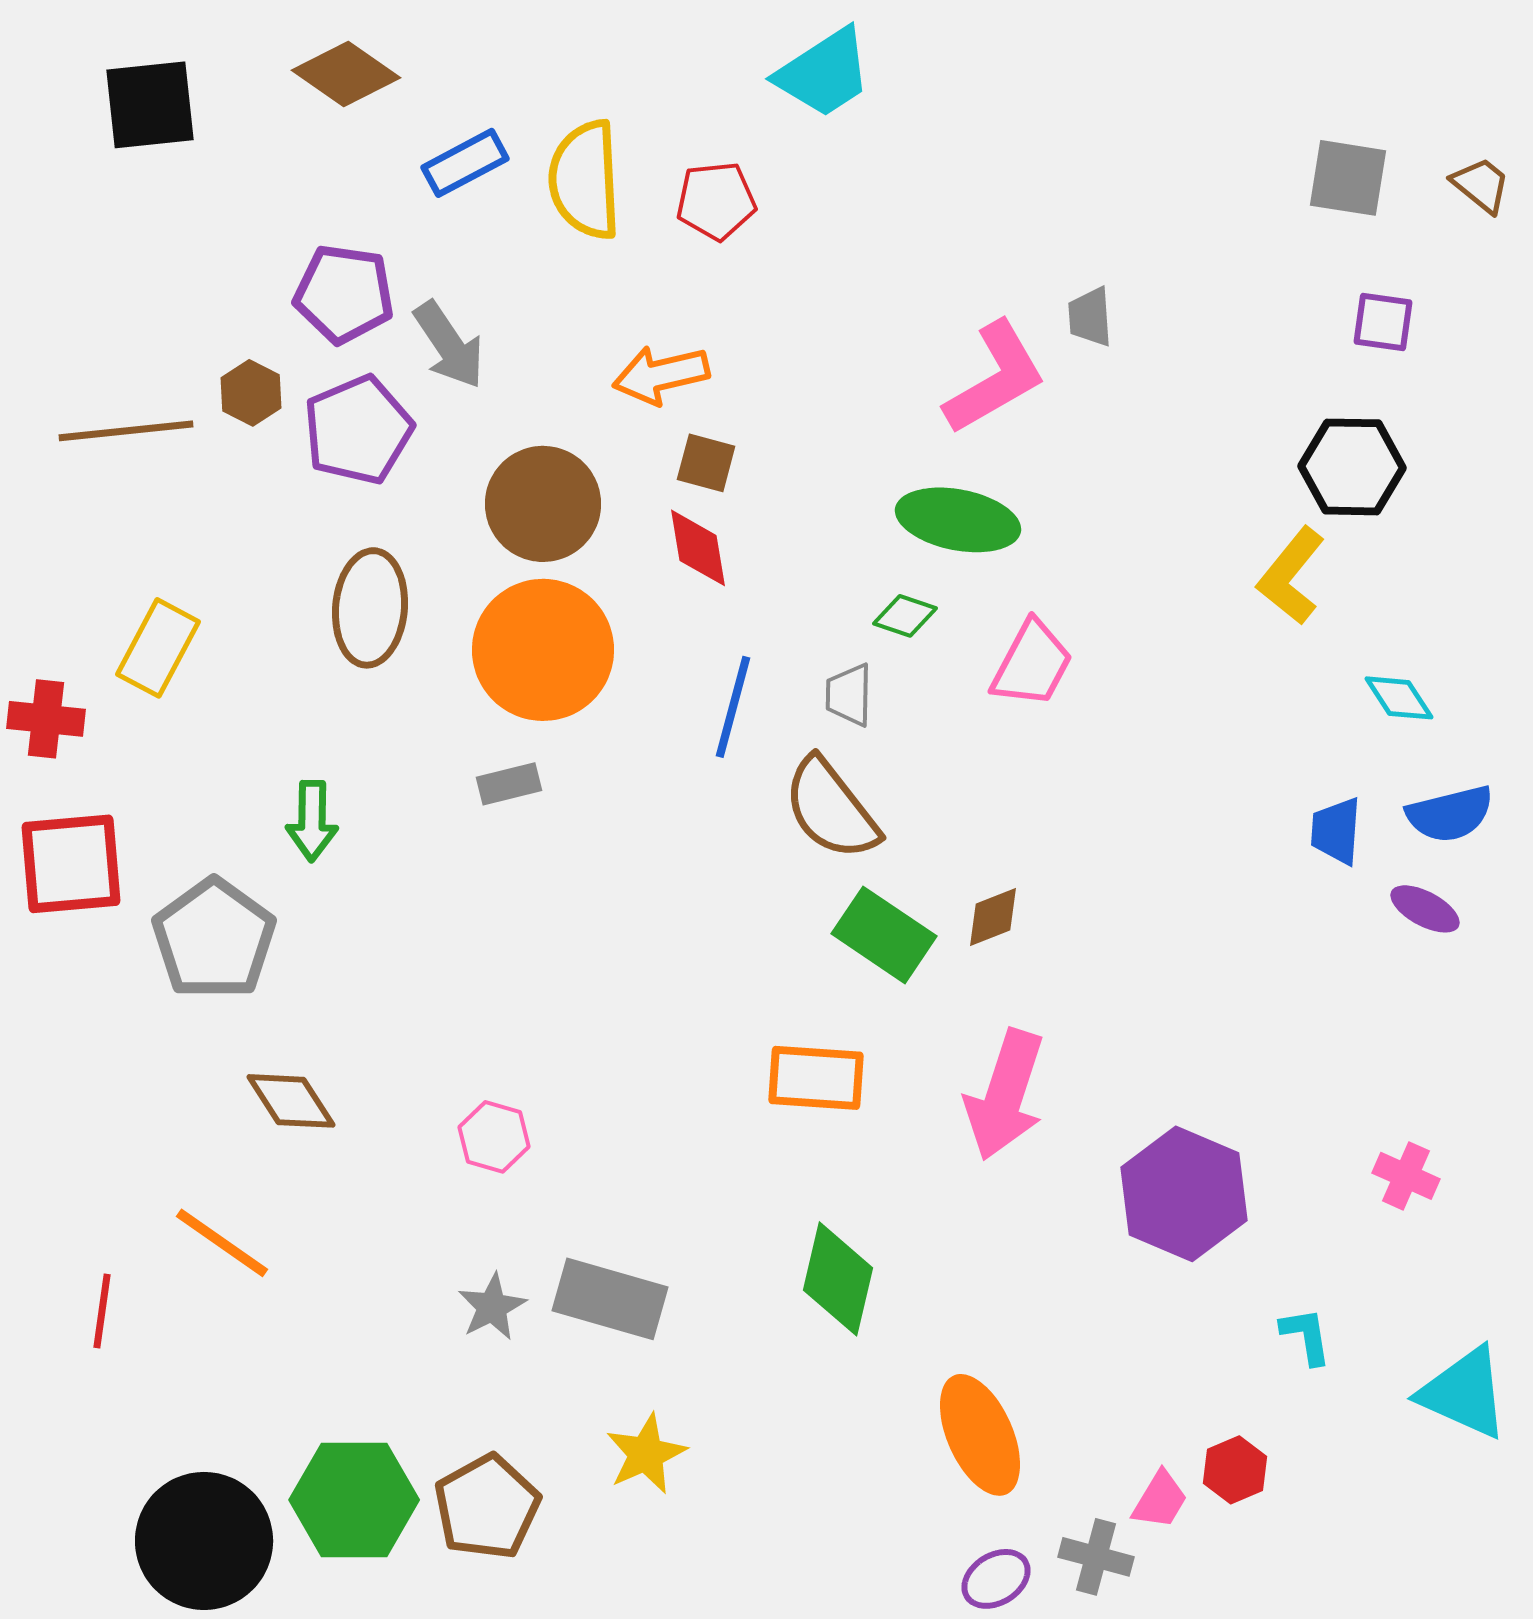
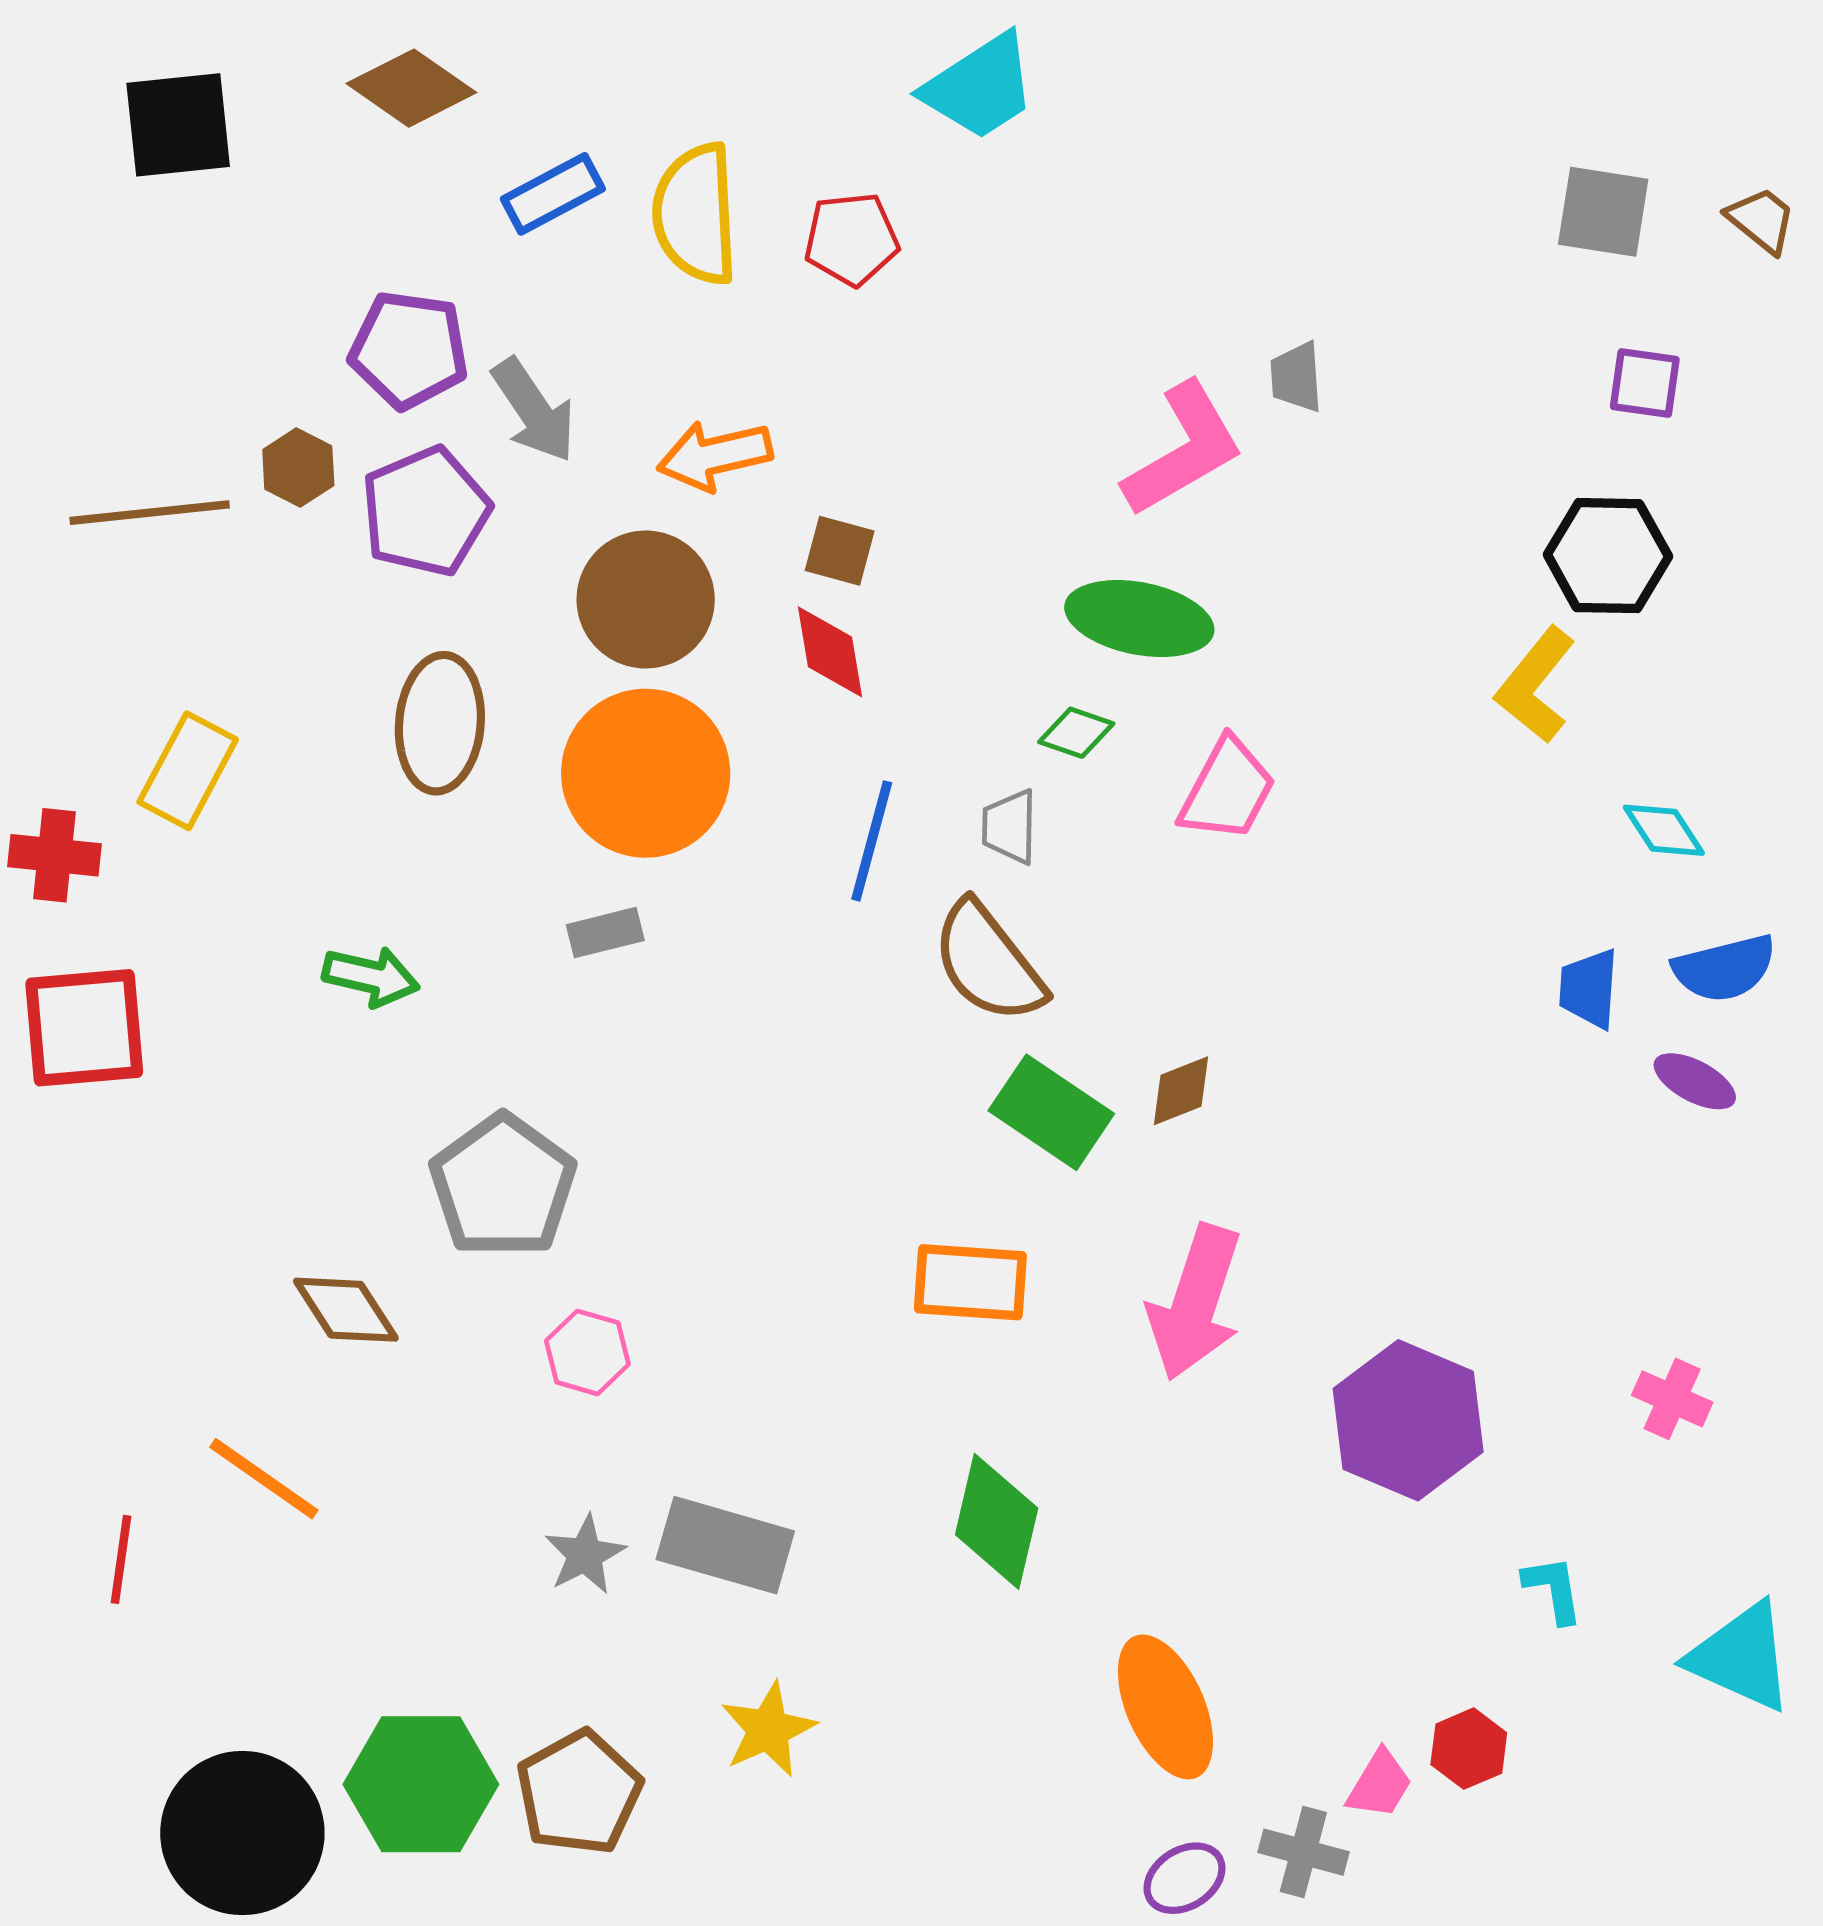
orange arrow: (661, 375) -> (715, 456), moved
green arrow: (312, 821) -> (371, 977), turned -78
gray pentagon: (214, 939) -> (503, 1186), moved

